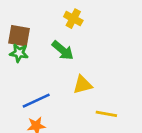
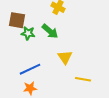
green star: (19, 53) -> (28, 33), moved
yellow triangle: (83, 85) -> (65, 57), turned -49

